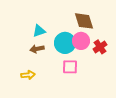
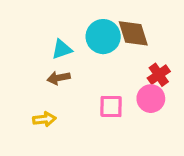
pink circle: (81, 41) -> (151, 99), moved
cyan circle: (65, 43) -> (103, 37), moved

